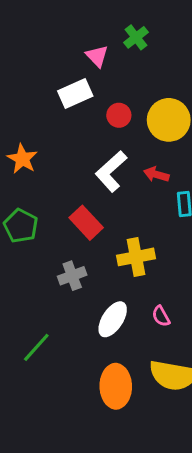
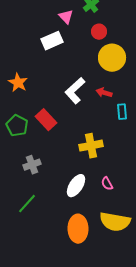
red circle: (119, 115) -> (99, 32), moved
red rectangle: (86, 223) -> (46, 120), moved
gray cross: (72, 276) -> (32, 165), moved

